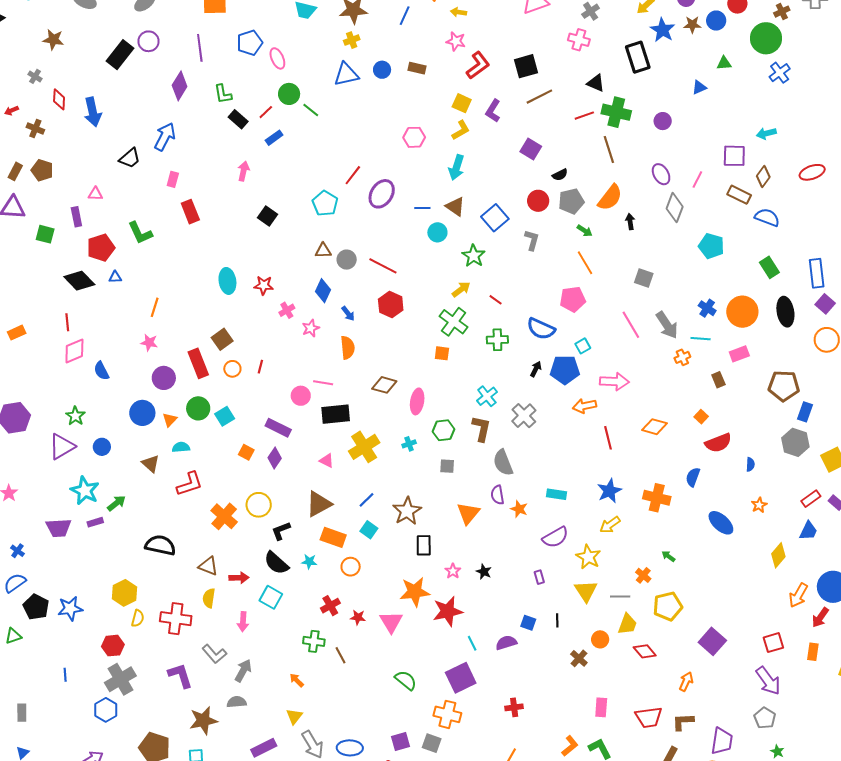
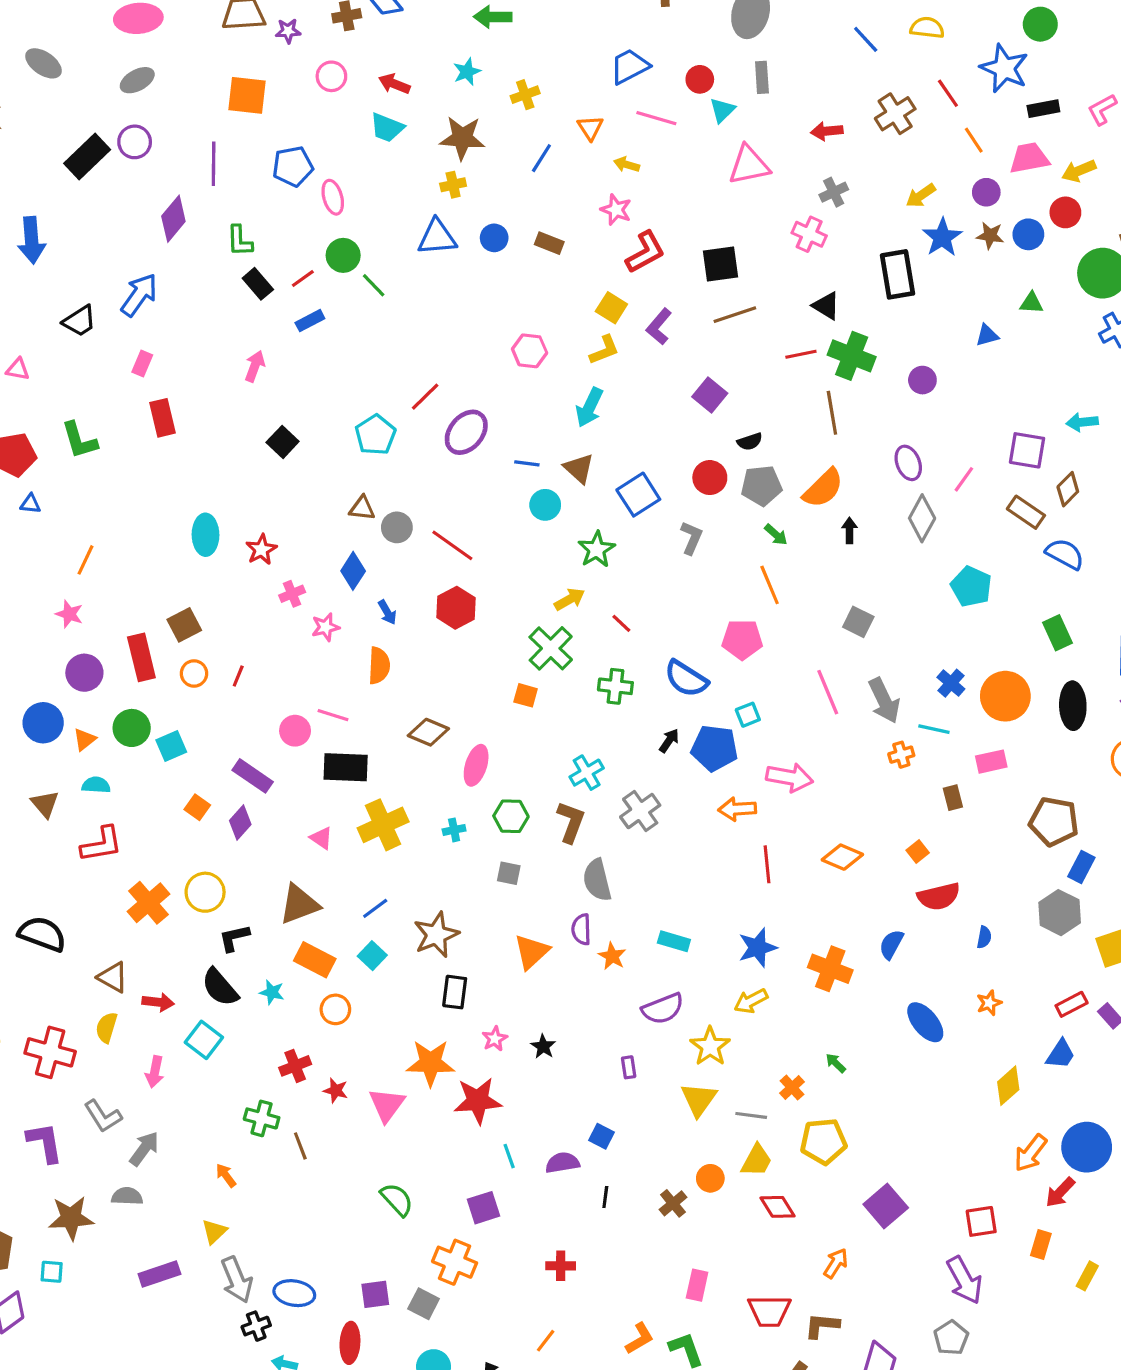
red star: (264, 285) -> (261, 550), turned 30
black line: (557, 620) -> (605, 1197), moved
purple square: (461, 678) -> (484, 1208), size x0.7

